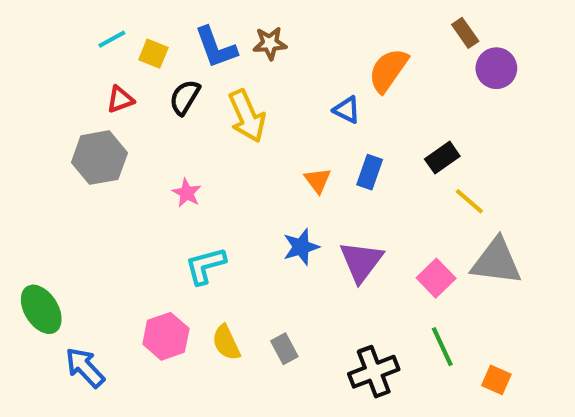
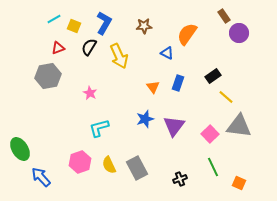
brown star: (270, 43) -> (144, 26), moved
blue L-shape: (216, 47) -> (104, 23), turned -130
gray rectangle: (284, 349) -> (137, 168), size x1.6
black cross: (374, 372) -> (180, 179), size x0.6

